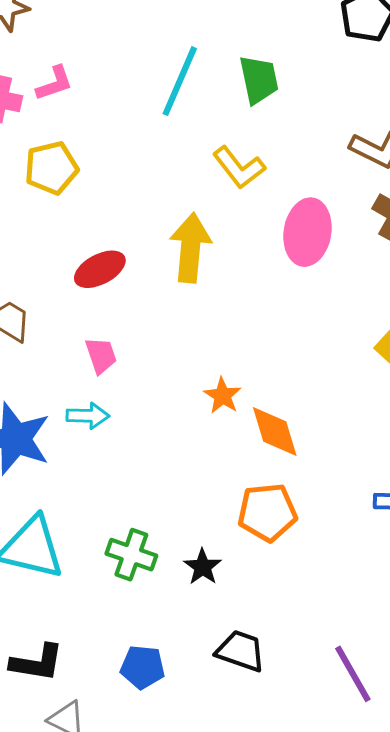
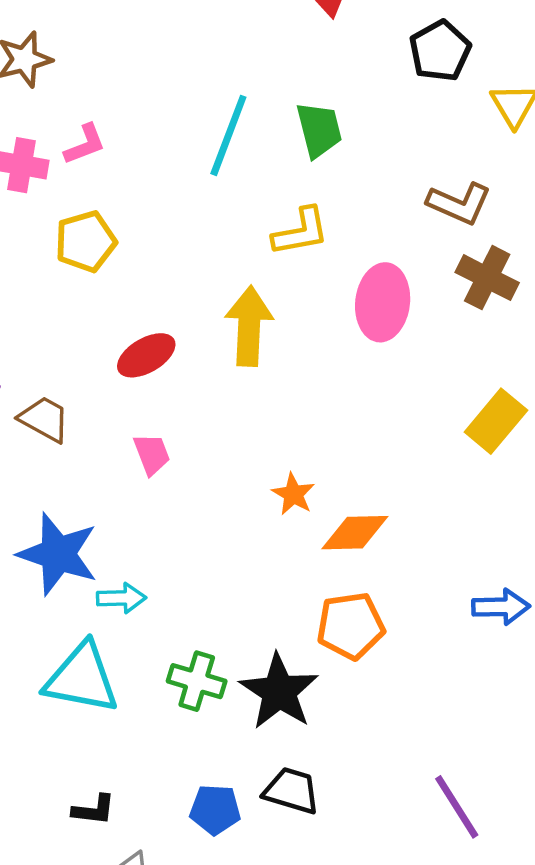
yellow L-shape: (239, 168) -> (301, 232), turned -60
cyan arrow: (88, 416) -> (121, 598), moved
orange diamond: (275, 431) -> (355, 533), turned -72
black star: (203, 567) -> (279, 692), size x1.8
black trapezoid: (241, 651) -> (292, 791), moved
black L-shape: (37, 663) -> (94, 810), size x0.7

